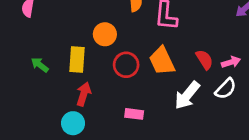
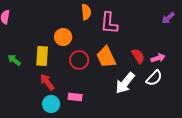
red arrow: (84, 94) -> (47, 82), turned -54
pink rectangle: (134, 114) -> (75, 97), moved
cyan circle: (73, 123) -> (51, 104), moved

